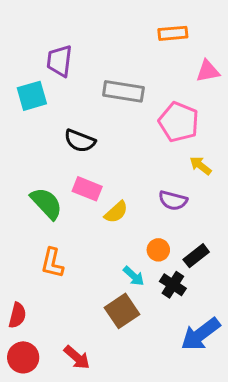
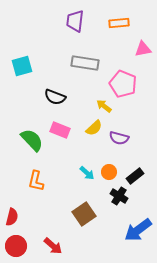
purple trapezoid: (59, 61) -> (75, 21), moved
yellow arrow: (200, 166) -> (104, 106), moved
yellow semicircle: (116, 212) -> (94, 128), moved
cyan arrow: (134, 276) -> (87, 173), moved

